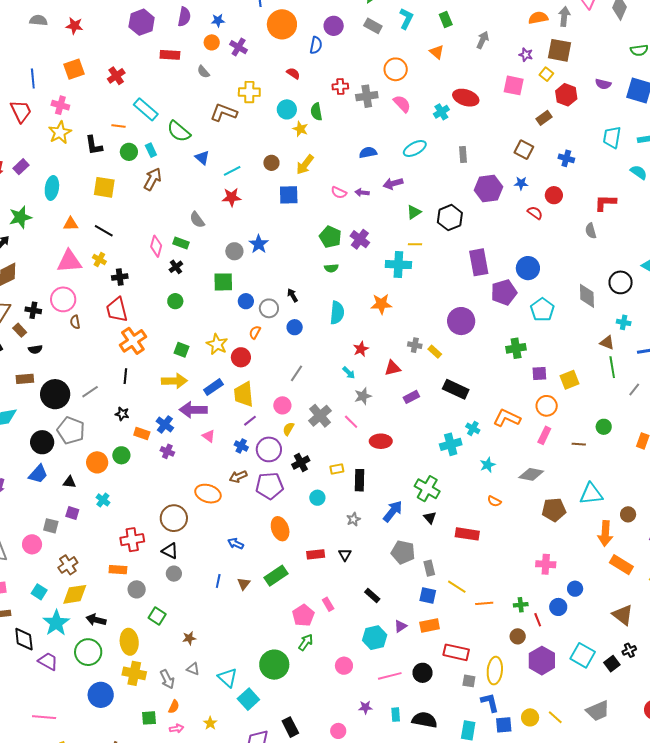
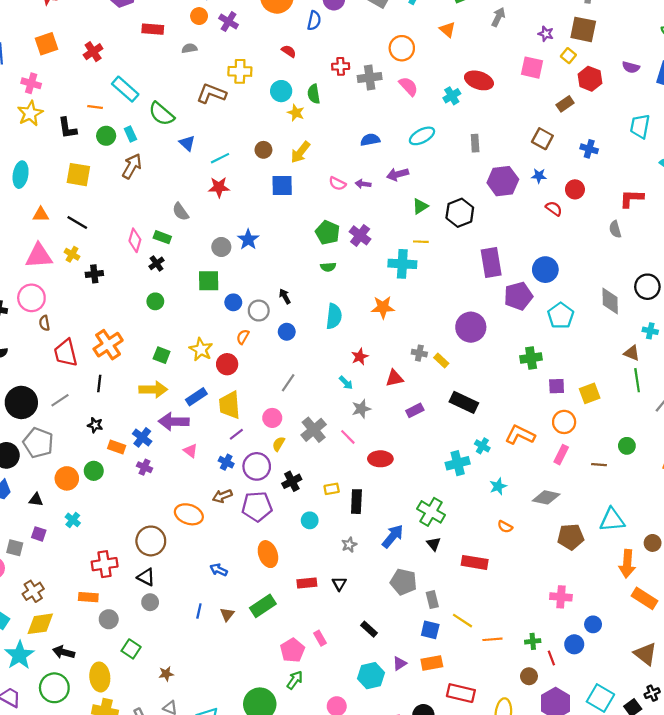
gray semicircle: (203, 72) -> (189, 48), turned 120
red trapezoid: (117, 310) -> (66, 353), moved

